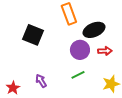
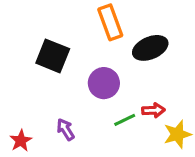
purple circle: (80, 50) -> (104, 83), moved
red arrow: (105, 51) -> (153, 110), moved

